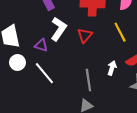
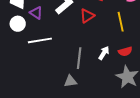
purple triangle: (41, 45) -> (36, 13), moved
white line: (44, 73) -> (40, 40), turned -75

